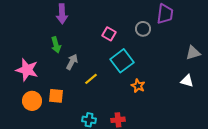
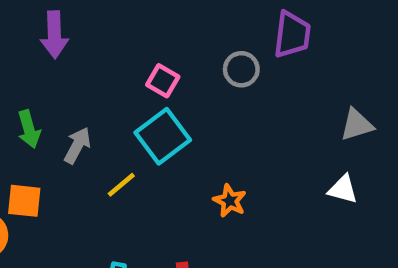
green arrow: (56, 45) -> (29, 129), moved
cyan square: (122, 61) -> (163, 136), moved
orange square: (56, 96) -> (24, 201), moved

